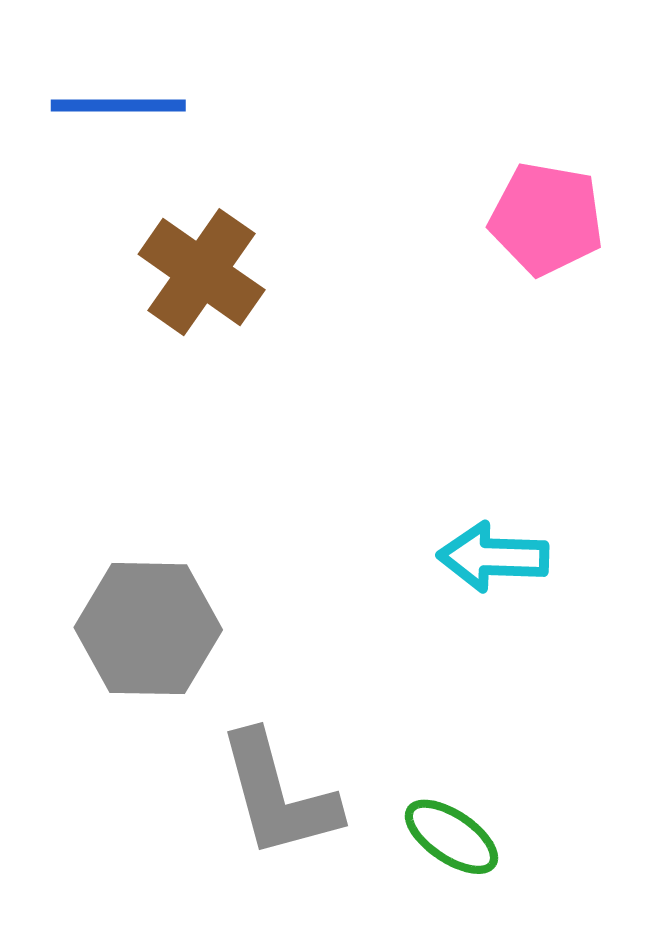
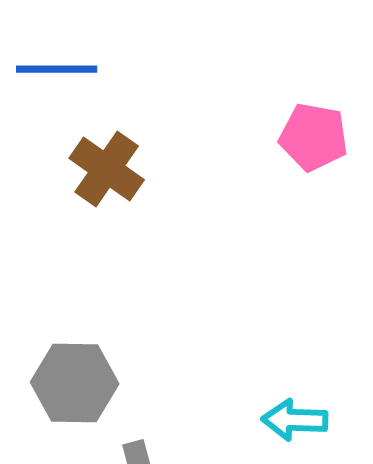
cyan arrow: (493, 557) -> (295, 420), moved

